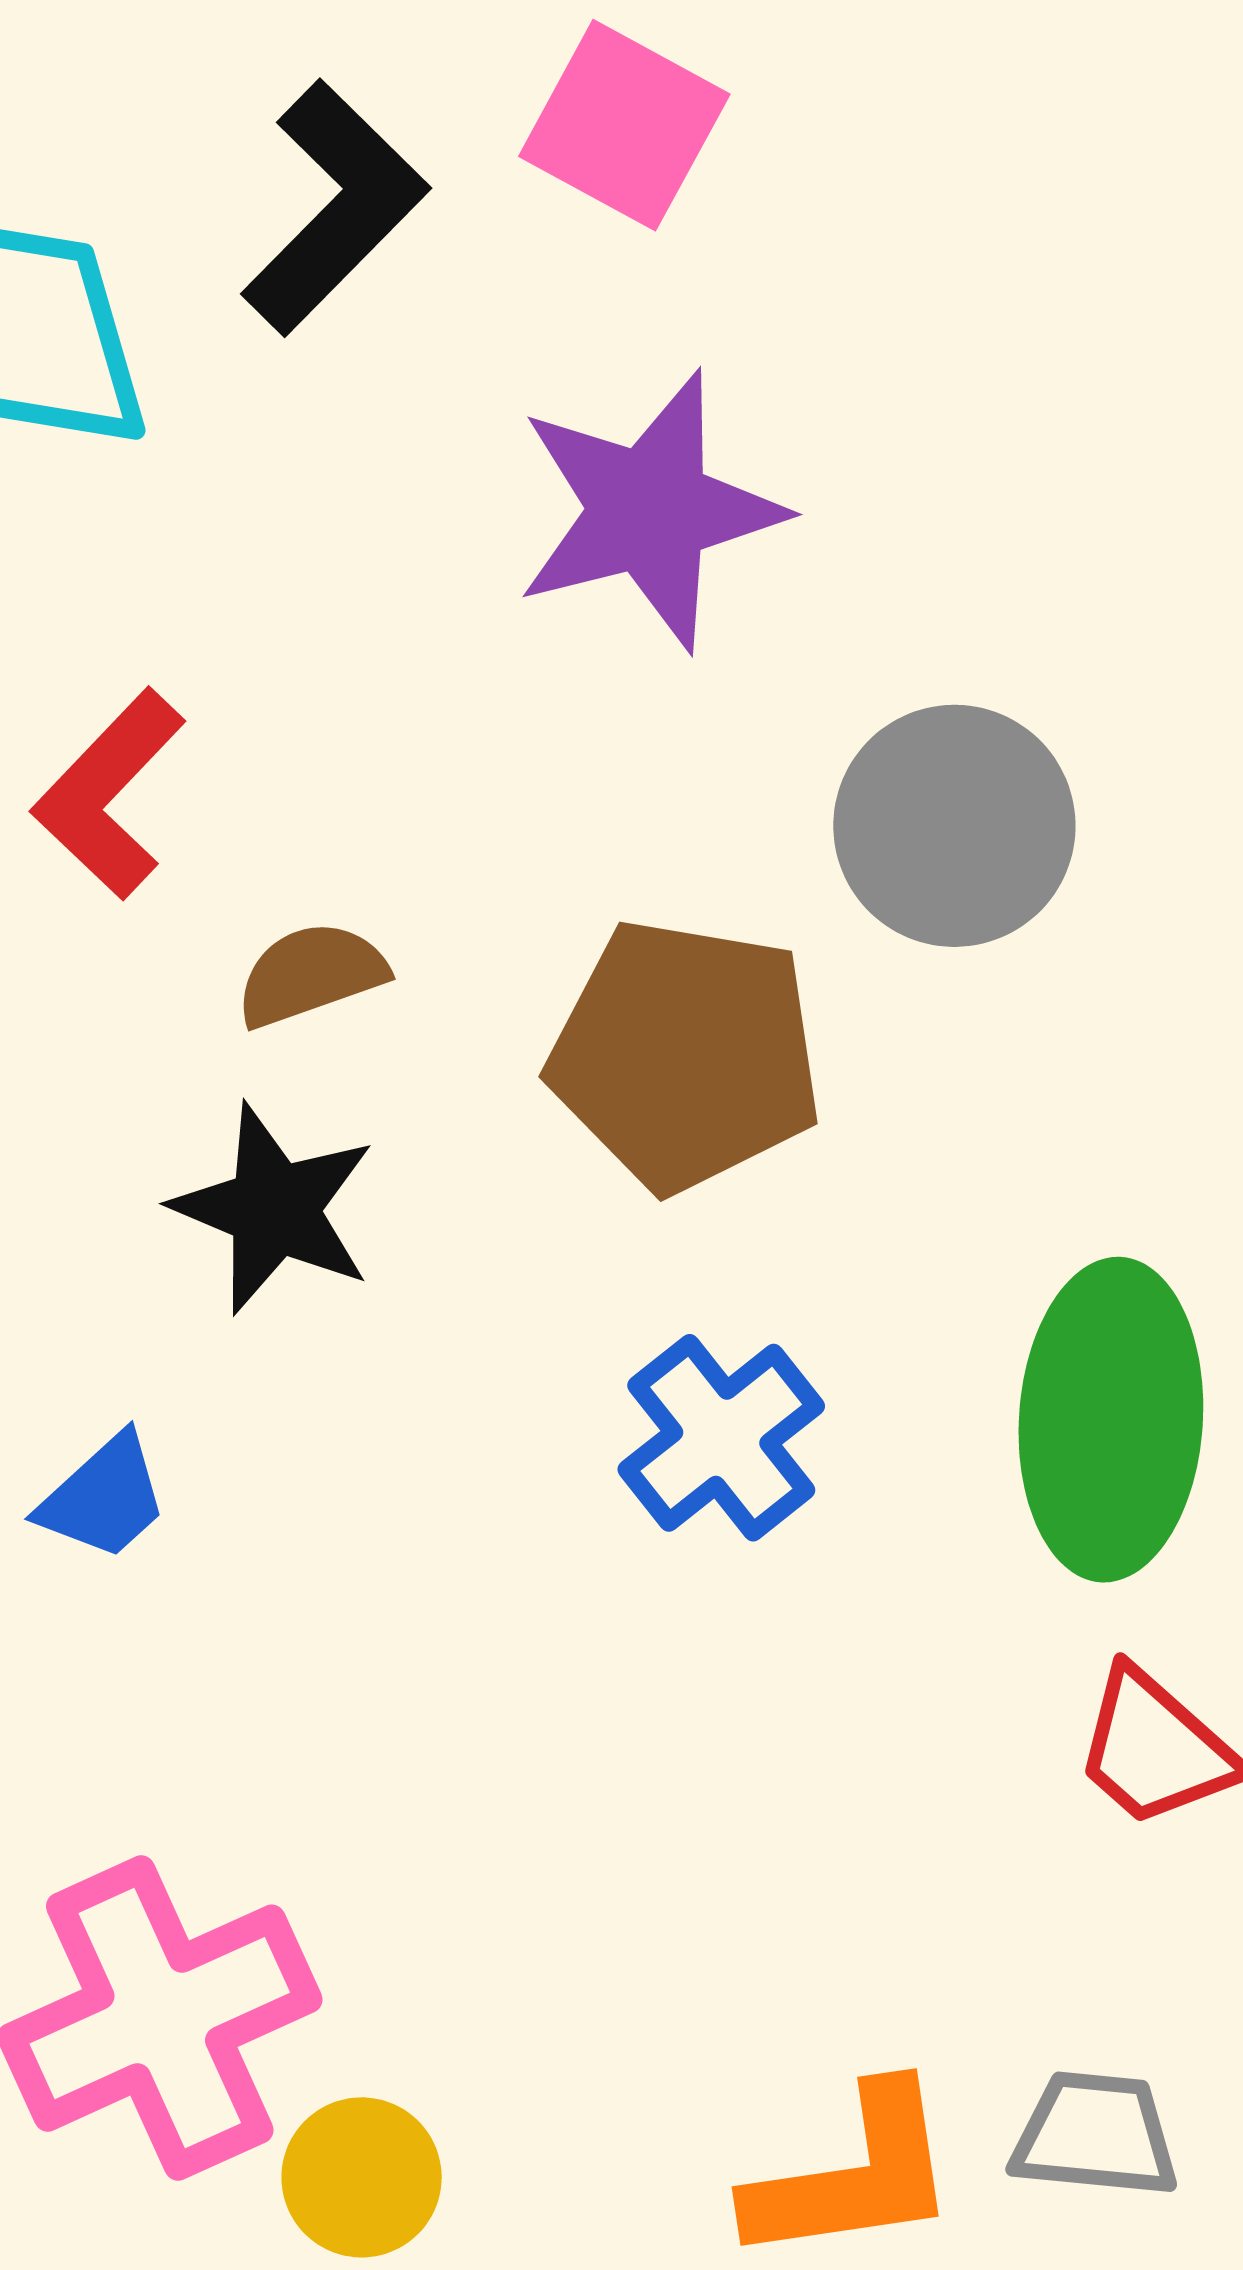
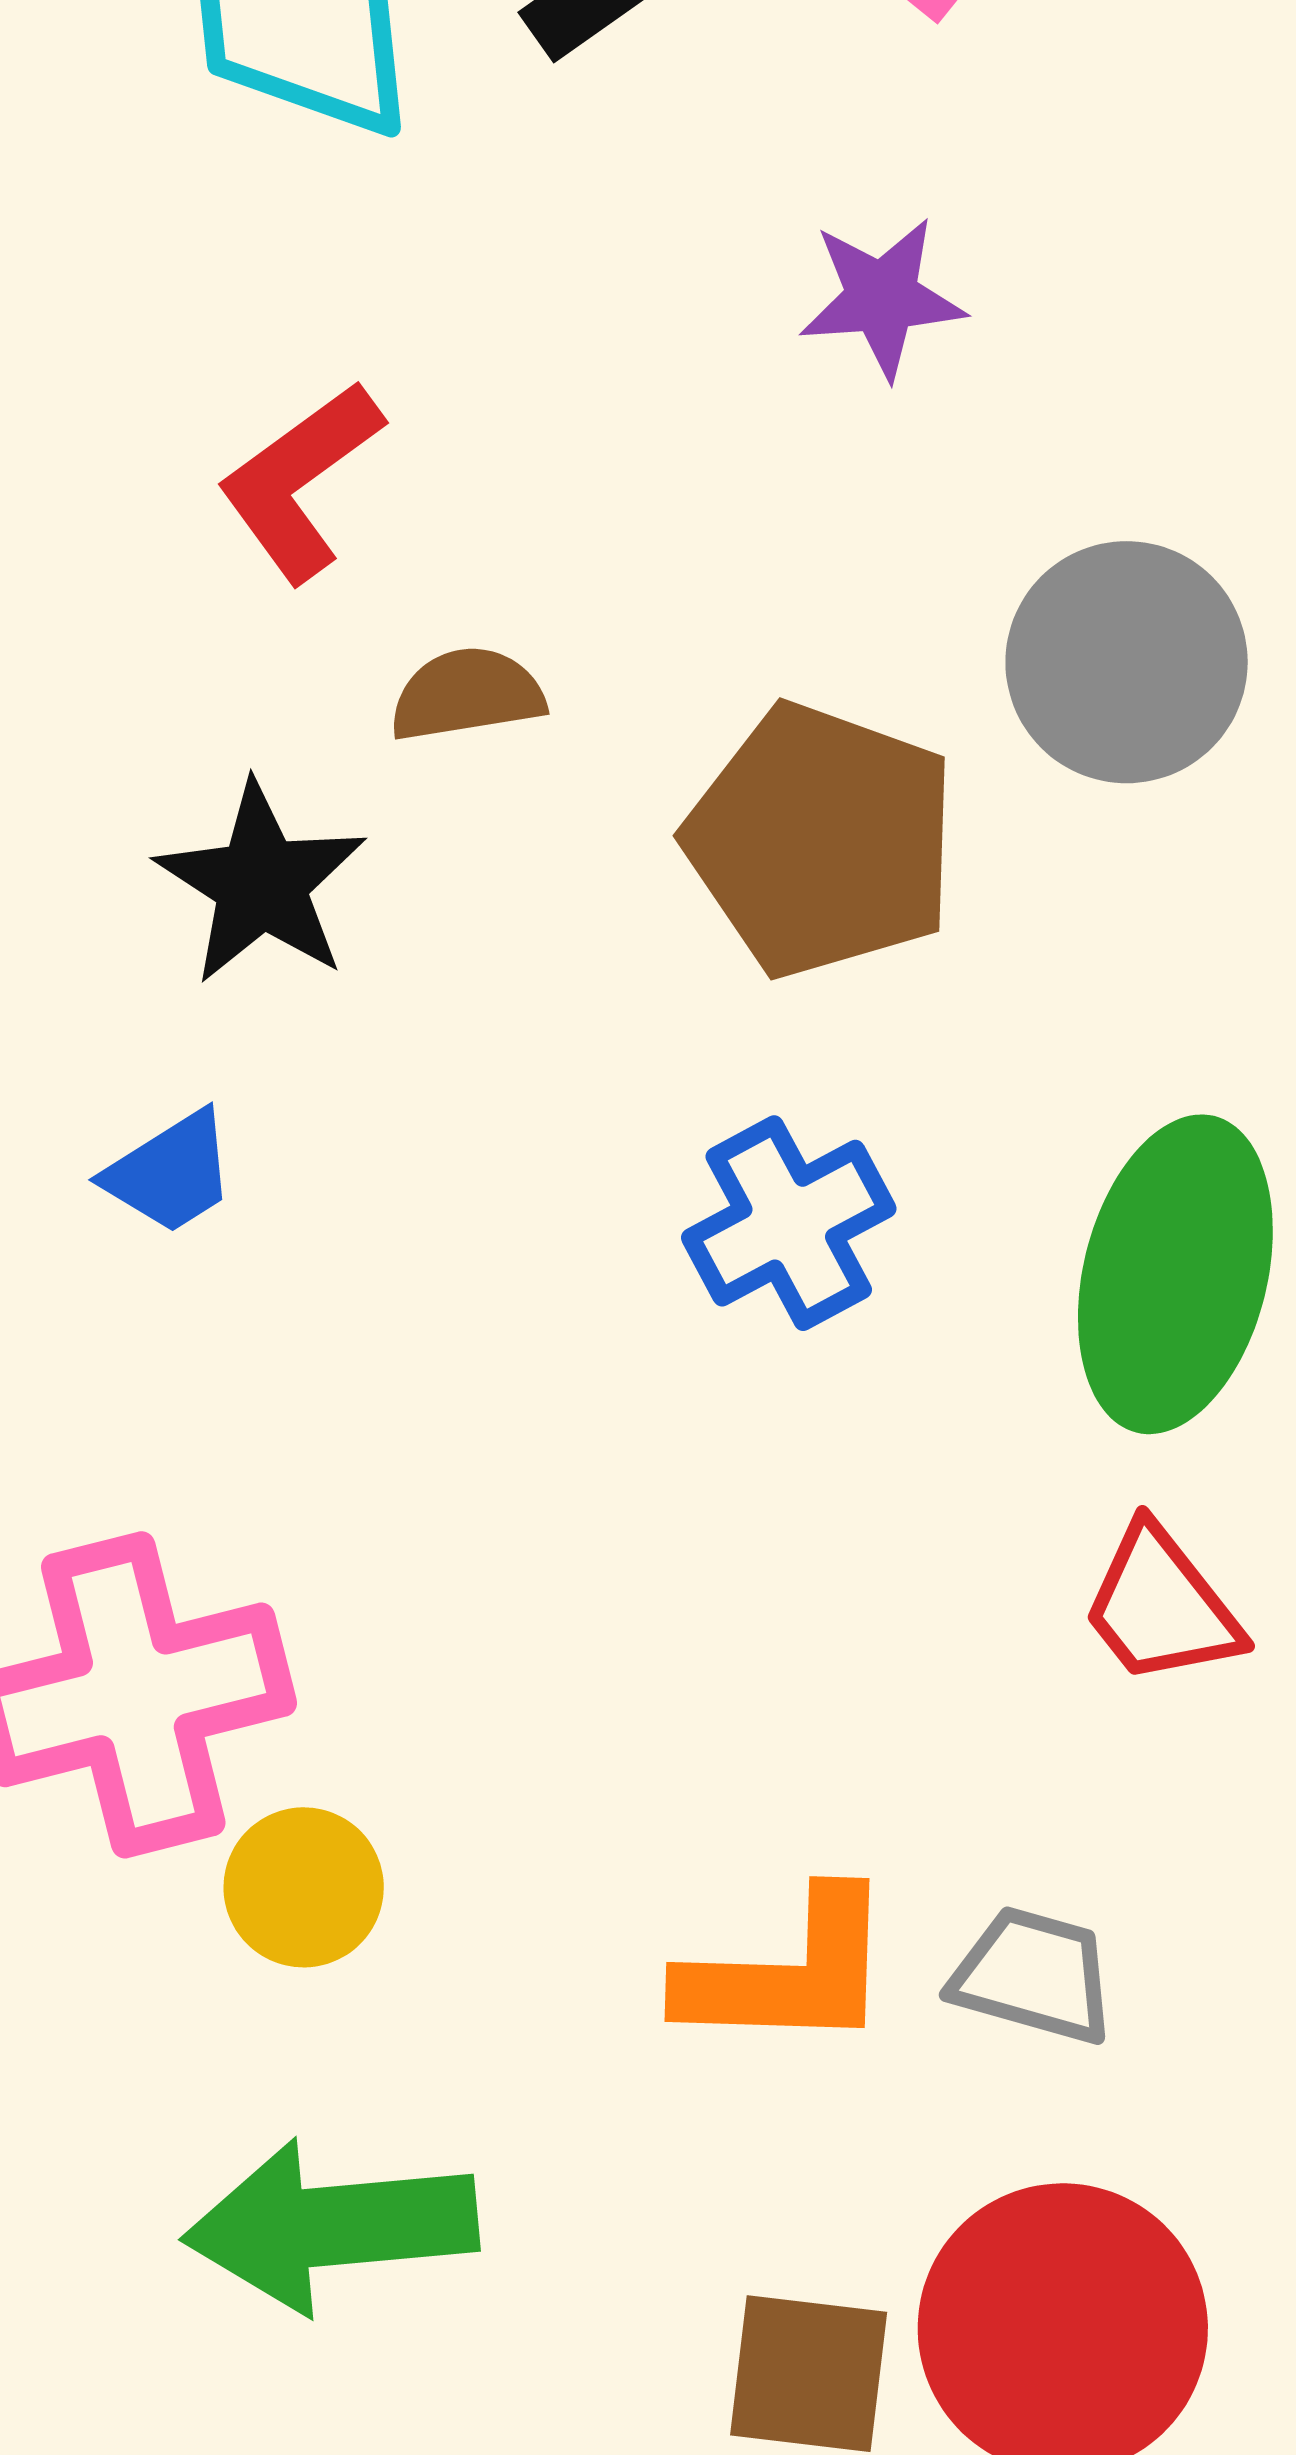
purple star: (649, 510) -> (882, 298), size x0.6
black star: (274, 1209) -> (261, 883), moved

